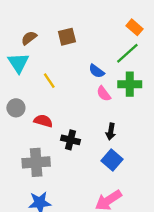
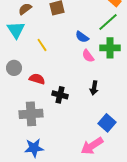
blue square: (112, 160) -> (107, 123), moved

